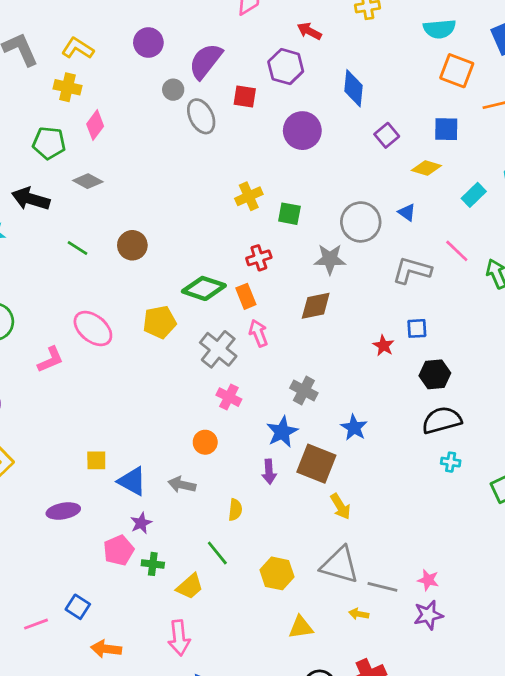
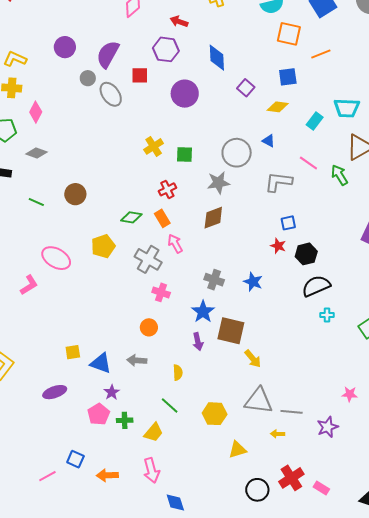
green diamond: (204, 288) -> (131, 217), size x0.7
red star: (383, 346) -> (278, 246), moved
blue star: (354, 428) -> (253, 282), moved
pink star: (428, 580) -> (350, 394), moved
orange arrow: (106, 649) -> (107, 475), moved

